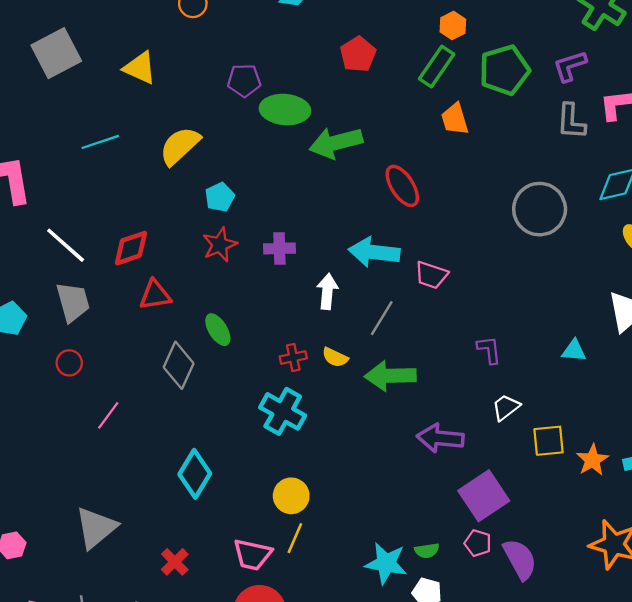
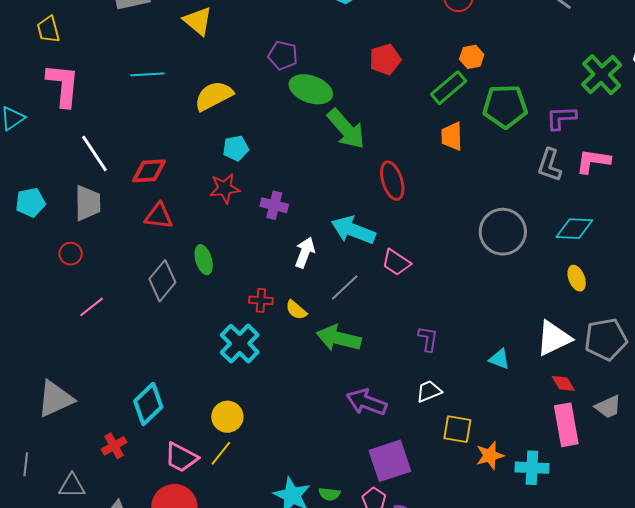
green arrow: (336, 143) -> (346, 129), turned -132
cyan diamond: (195, 474) -> (148, 404), moved

